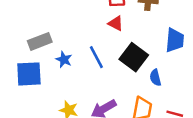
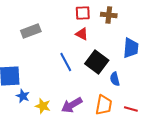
gray rectangle: (40, 41) -> (31, 31), moved
blue star: (64, 59) -> (23, 96), moved

